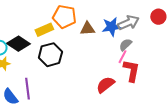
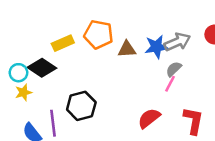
yellow rectangle: (44, 30) -> (63, 43), moved
black hexagon: (50, 55) -> (81, 106), moved
red L-shape: (131, 71) -> (193, 121), moved

